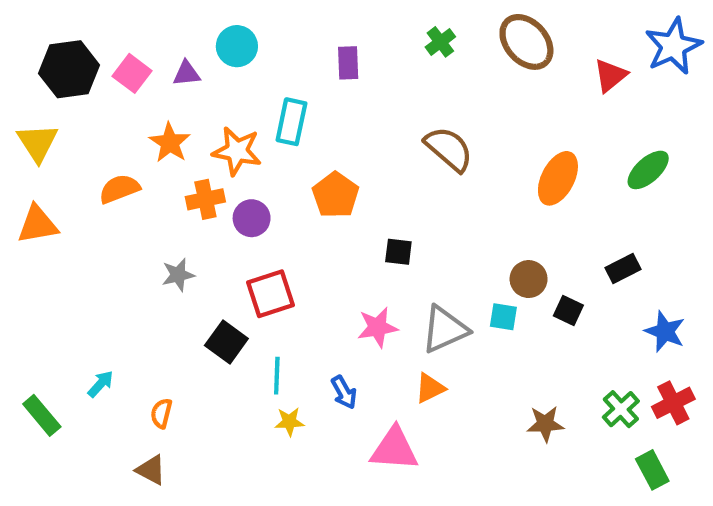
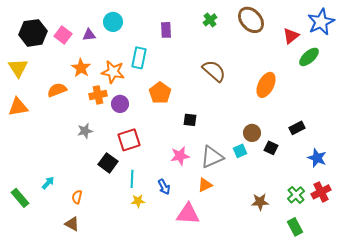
green ellipse: (648, 170) -> (309, 57), moved
cyan square: (503, 317) -> (240, 151), turned -32
green rectangle: (652, 470) -> (295, 227), moved

